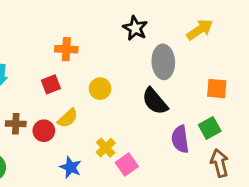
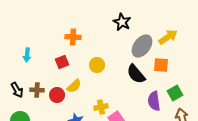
yellow arrow: (200, 30) -> (168, 37), moved
gray ellipse: (163, 62) -> (142, 46), turned 40
orange square: (217, 89) -> (161, 65), moved
yellow cross: (106, 148) -> (101, 107), turned 32

